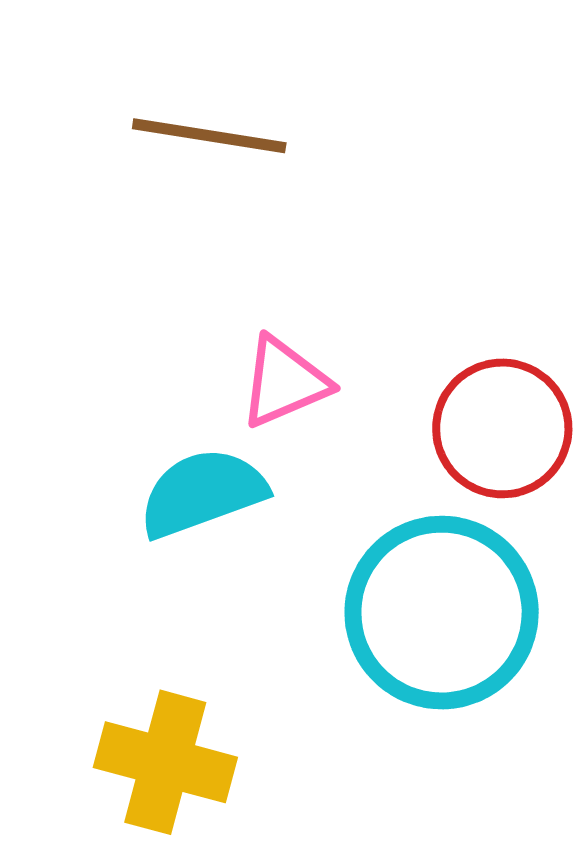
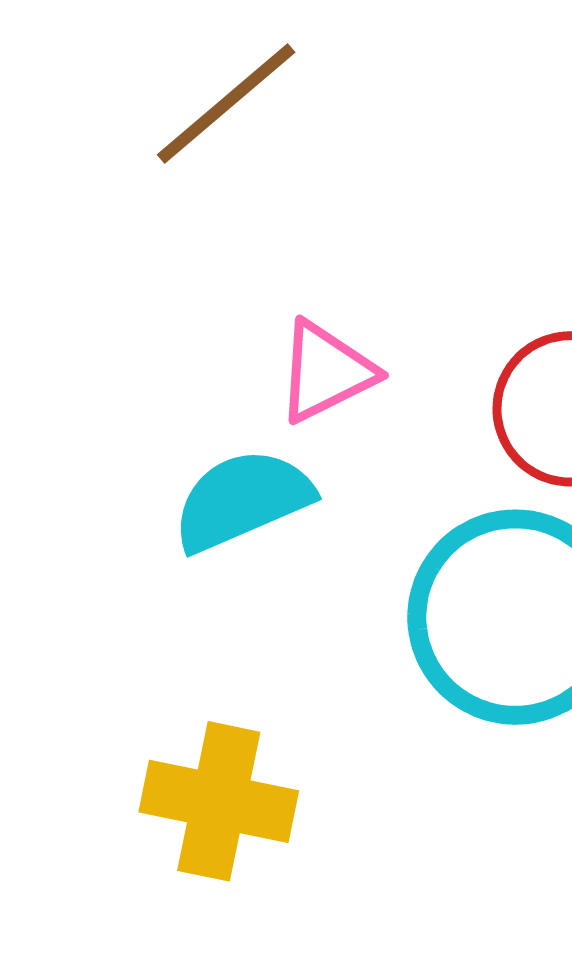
brown line: (209, 136) -> (226, 104), turned -46

